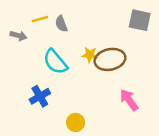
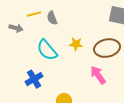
brown ellipse: (110, 59) -> (107, 48), moved
pink arrow: (129, 100) -> (98, 75), moved

